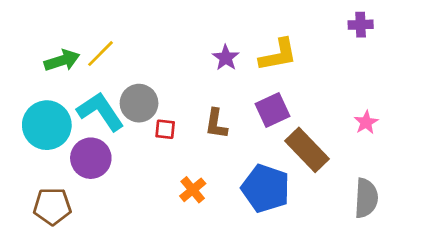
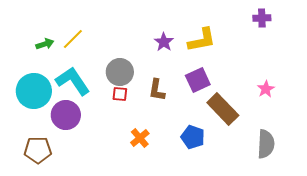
green arrow: (62, 60) -> (45, 44), size x0.7
gray circle: (139, 103) -> (120, 72), moved
blue pentagon: (266, 188) -> (193, 137), size x0.7

